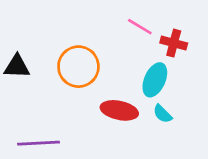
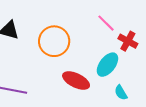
cyan semicircle: (163, 114) -> (121, 93), moved

